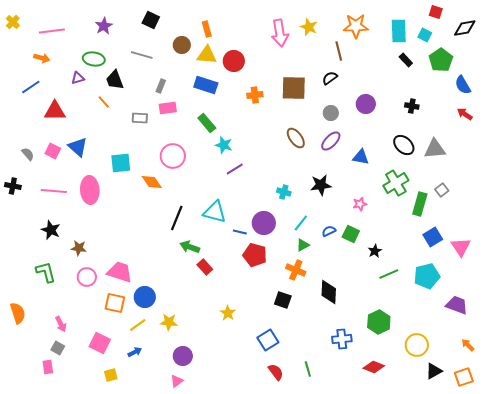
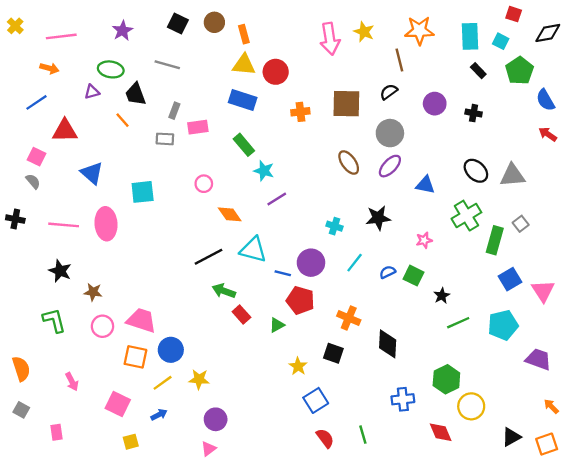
brown circle: (182, 45) -> (214, 22), moved
gray rectangle: (161, 86) -> (174, 111), moved
purple circle: (366, 104) -> (435, 104), moved
black cross: (412, 106) -> (474, 113), moved
gray circle: (331, 113) -> (390, 133), size x1.5
pink square: (53, 151) -> (37, 157), moved
pink circle: (173, 156) -> (204, 184), size x0.6
orange diamond: (152, 182) -> (230, 214), moved
black line: (177, 218) -> (209, 257), turned 40
green triangle: (303, 245) -> (277, 325), moved
yellow star: (228, 313) -> (298, 366), moved
yellow circle: (417, 345) -> (471, 406), moved
gray square: (58, 348) -> (21, 410), moved
red diamond: (374, 367) -> (441, 432), turned 45

